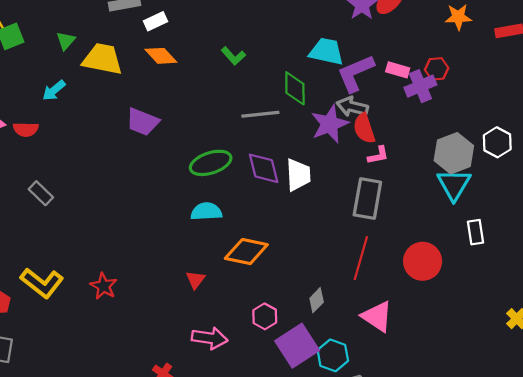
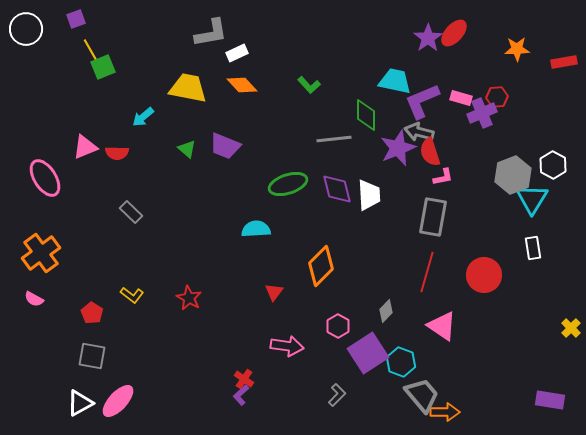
green triangle: (66, 41) -> (187, 149), moved, turned -30
cyan triangle: (454, 185) -> (532, 199), moved
cyan semicircle: (206, 212) -> (256, 229), moved
orange diamond: (246, 252) -> (321, 266), turned -57
yellow L-shape: (42, 283) -> (132, 295), size x0.6

